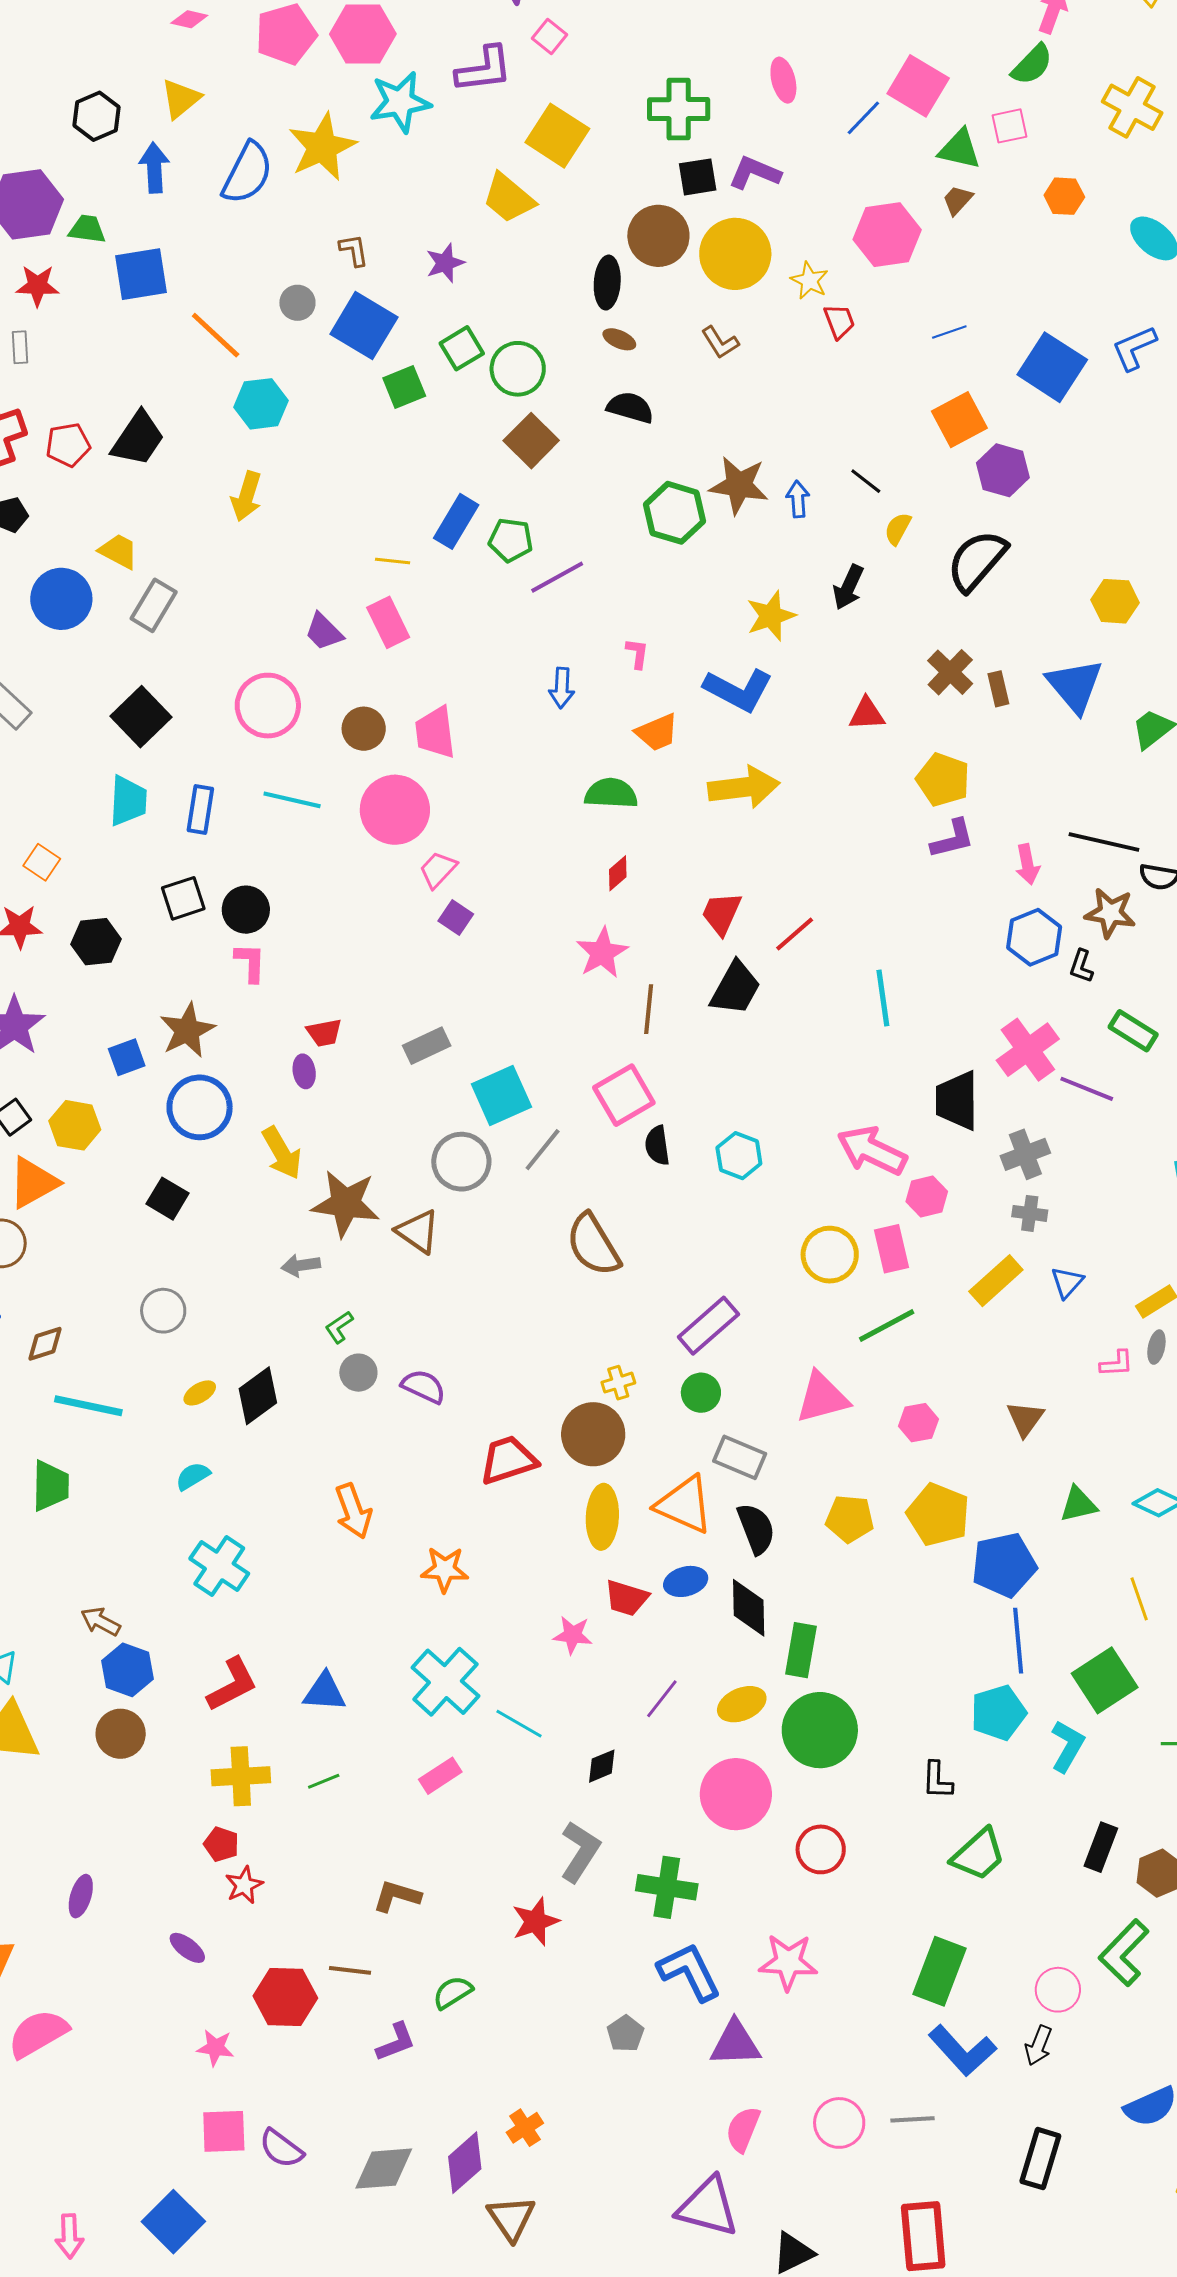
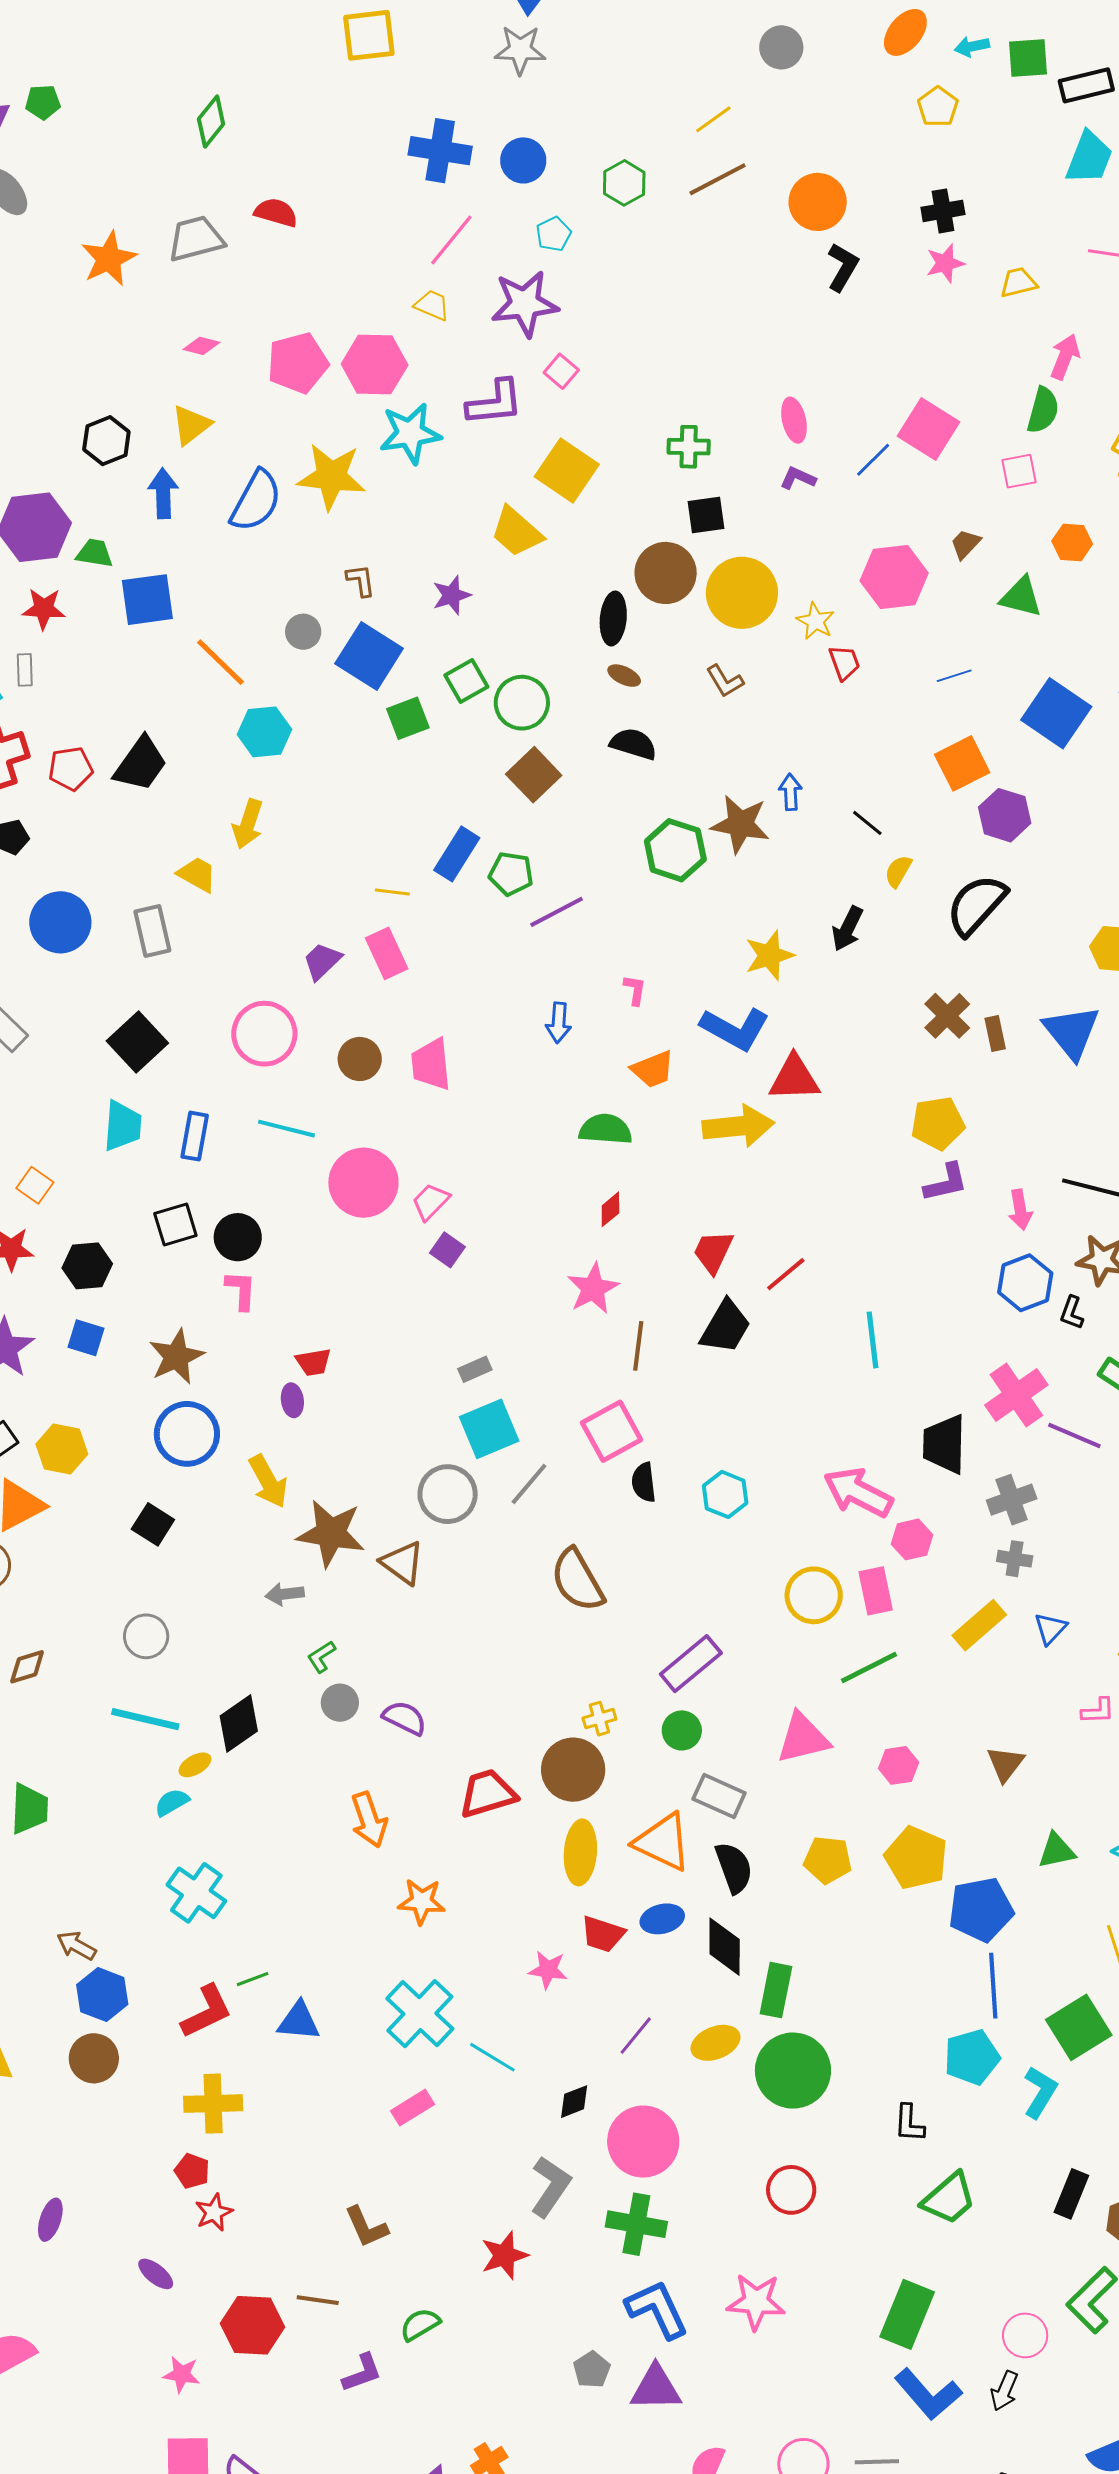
green semicircle: (1032, 65) -> (1043, 410), turned -30
green cross: (679, 109) -> (689, 447), size x0.7
yellow star: (322, 147) -> (331, 476), turned 30
green triangle: (960, 149) -> (1021, 597), moved
purple L-shape: (755, 173) -> (798, 478), moved, size x0.7
blue arrow: (798, 499) -> (790, 792), moved
yellow trapezoid: (119, 551) -> (197, 874), moved
gray rectangle: (154, 605) -> (152, 931), turned -45
purple trapezoid: (324, 632) -> (322, 961), turned 90
red triangle: (867, 714) -> (794, 1078), moved, size x1.4
yellow pentagon: (943, 780) -> (938, 1123), turned -30
pink circle: (395, 810) -> (363, 1183), moved
gray rectangle: (427, 1046) -> (475, 1369), moved, size x0.7
blue square: (127, 1057) -> (86, 1338), moved, turned 36
yellow ellipse: (200, 1393) -> (195, 1765), moved
cyan line: (88, 1406) -> (145, 1719), moved
orange arrow: (353, 1511) -> (369, 1820), moved
green line: (324, 1781) -> (253, 1979), moved
pink circle: (736, 1794) -> (643, 2142), moved
brown L-shape: (397, 1896) -> (366, 2227), turned -132
purple triangle: (735, 2043) -> (656, 2388), moved

